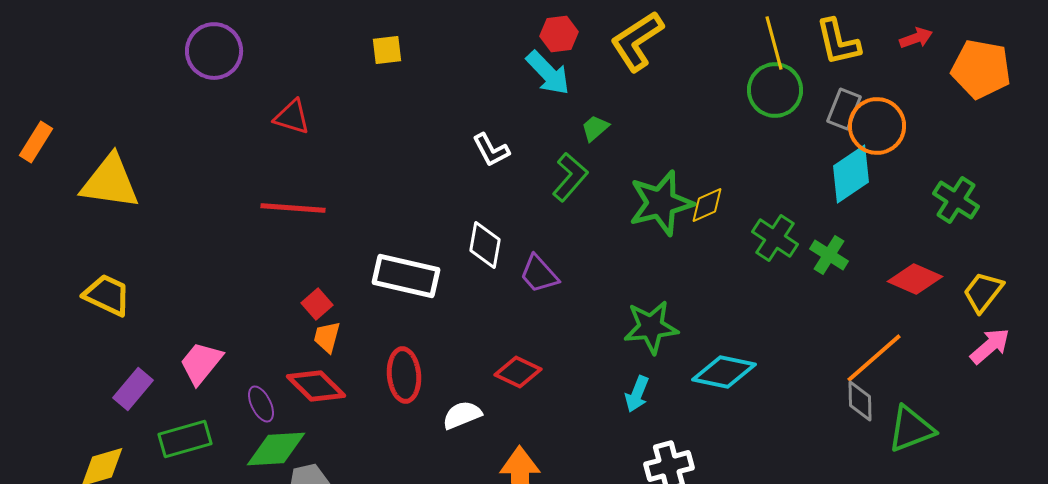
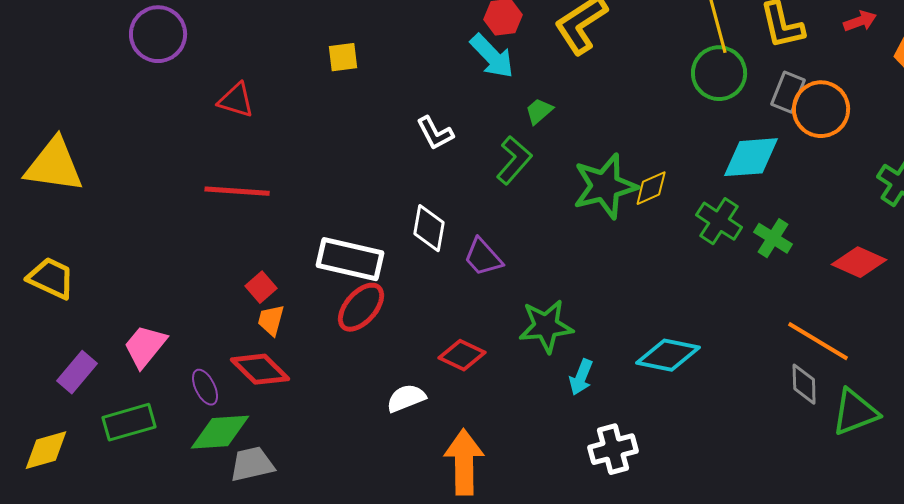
yellow square: (387, 50) -> (343, 57), moved
cyan diamond: (851, 174) -> (751, 157), moved, turned 30
green star: (651, 327) -> (546, 326), moved
orange line: (874, 358) -> (818, 341), turned 72
red ellipse: (404, 375) -> (361, 307), moved, turned 46

